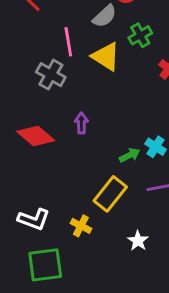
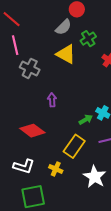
pink line: (68, 42) -> (15, 45), moved
red diamond: (36, 136) -> (32, 131), moved
white star: (138, 241) -> (95, 177), size x1.6

